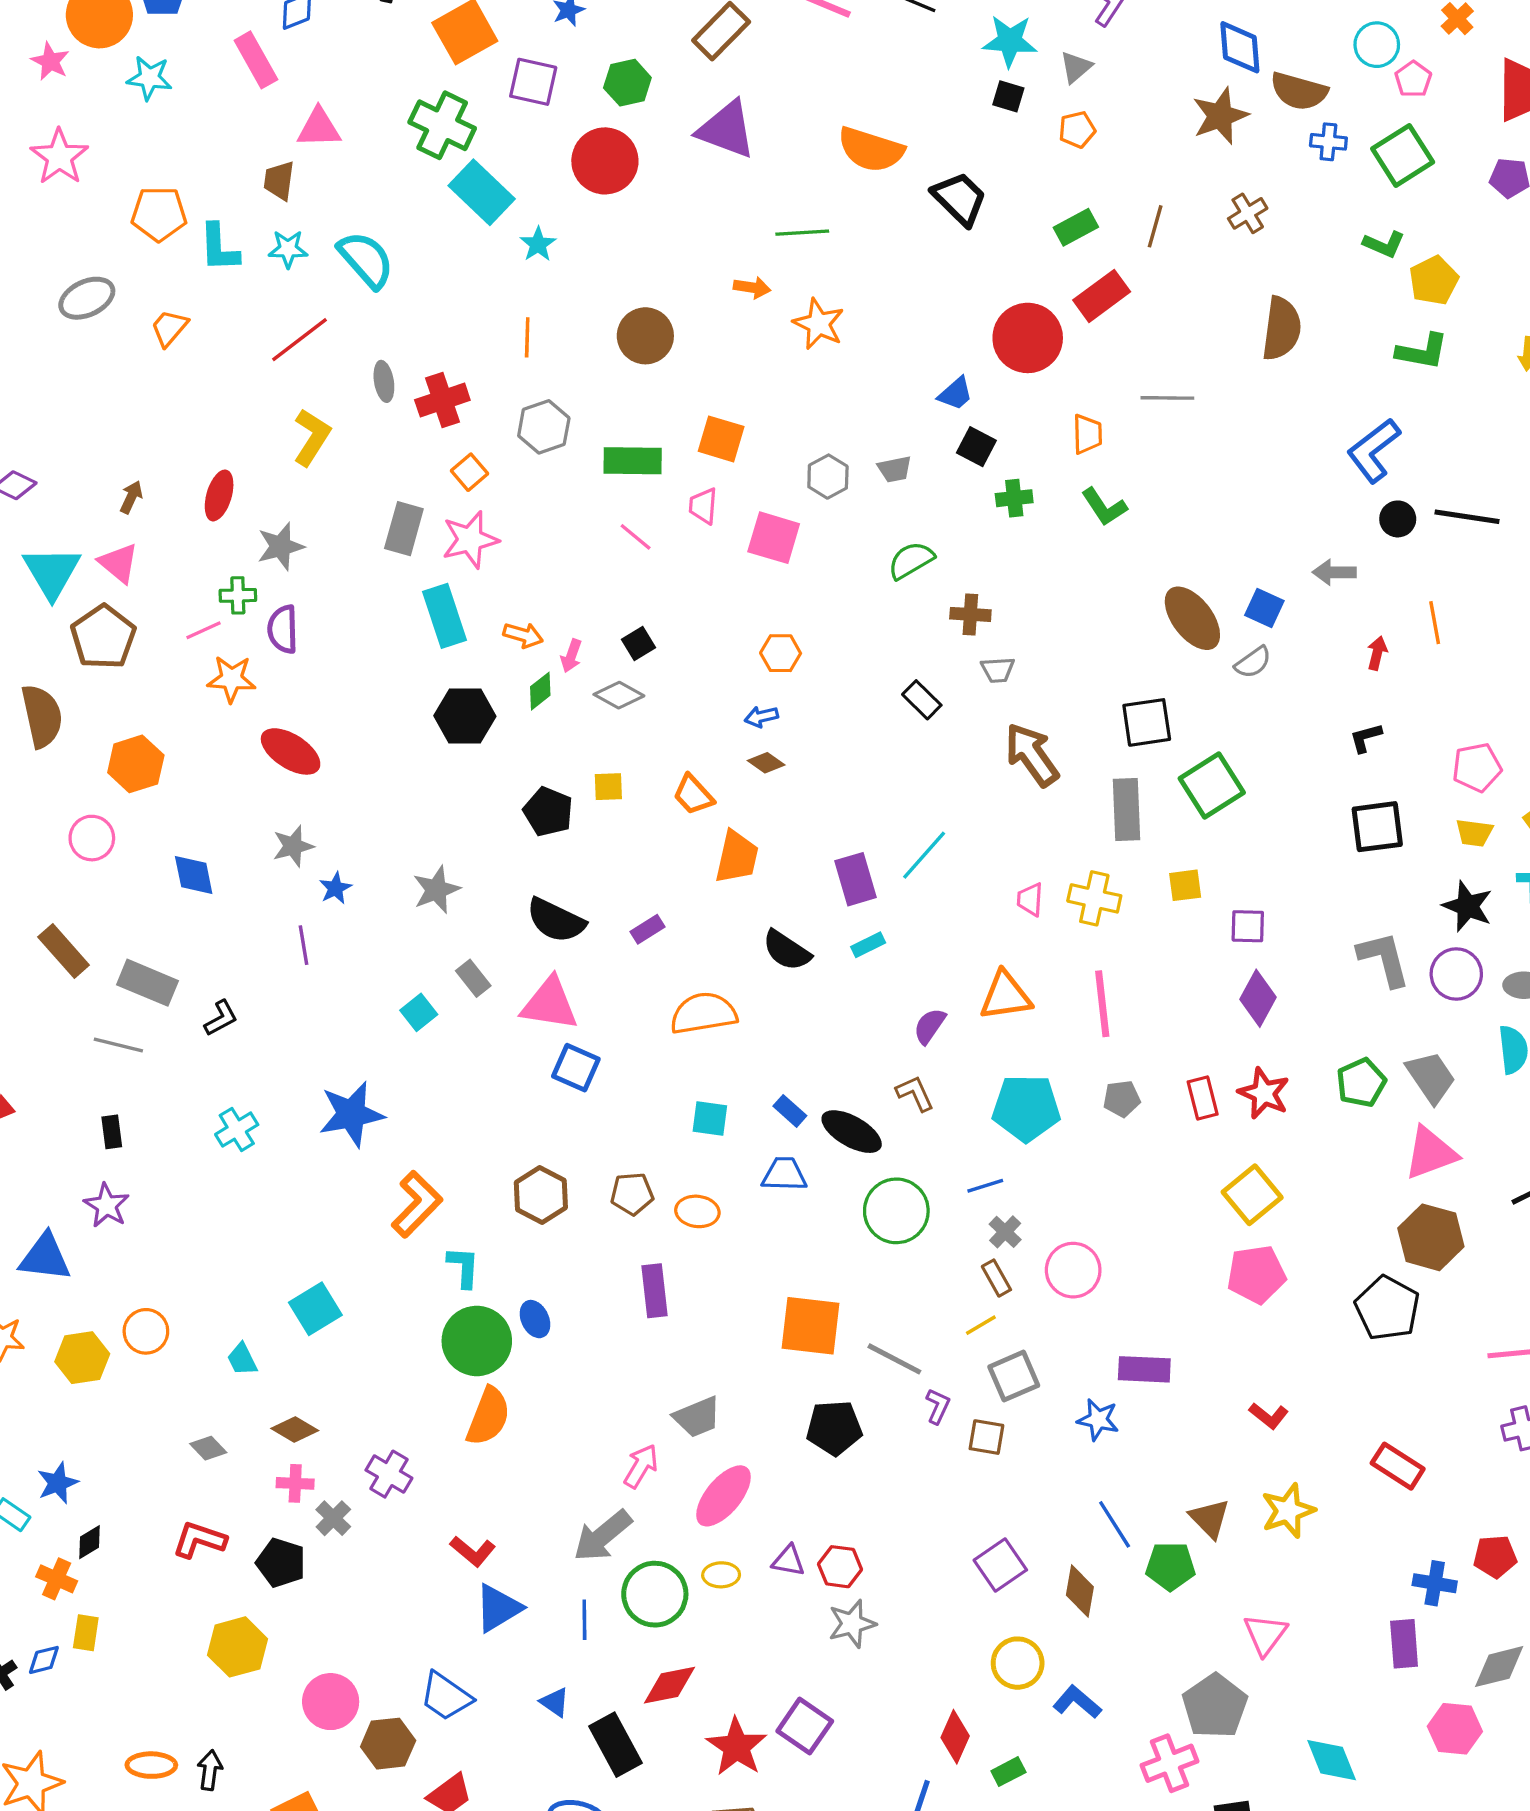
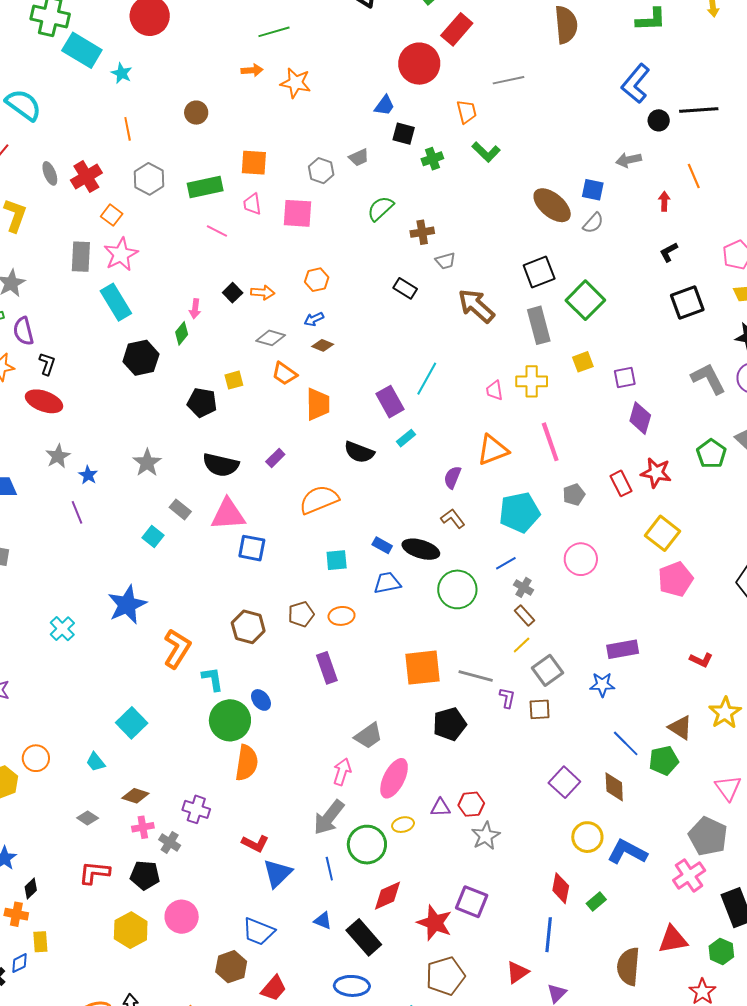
brown circle: (645, 336) -> (196, 113), size x0.7
orange arrow: (523, 635) -> (263, 292), moved
gray diamond: (619, 695) -> (271, 338), moved
black L-shape: (221, 1018) -> (47, 364), moved, turned -30
pink circle: (1073, 1270) -> (581, 559), moved
pink circle: (331, 1702) -> (182, 917), moved
blue L-shape: (1077, 1702) -> (627, 852), size x1.4

